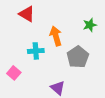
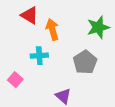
green star: (90, 25) -> (98, 27), size x1.5
orange arrow: (56, 36) -> (52, 29), moved

